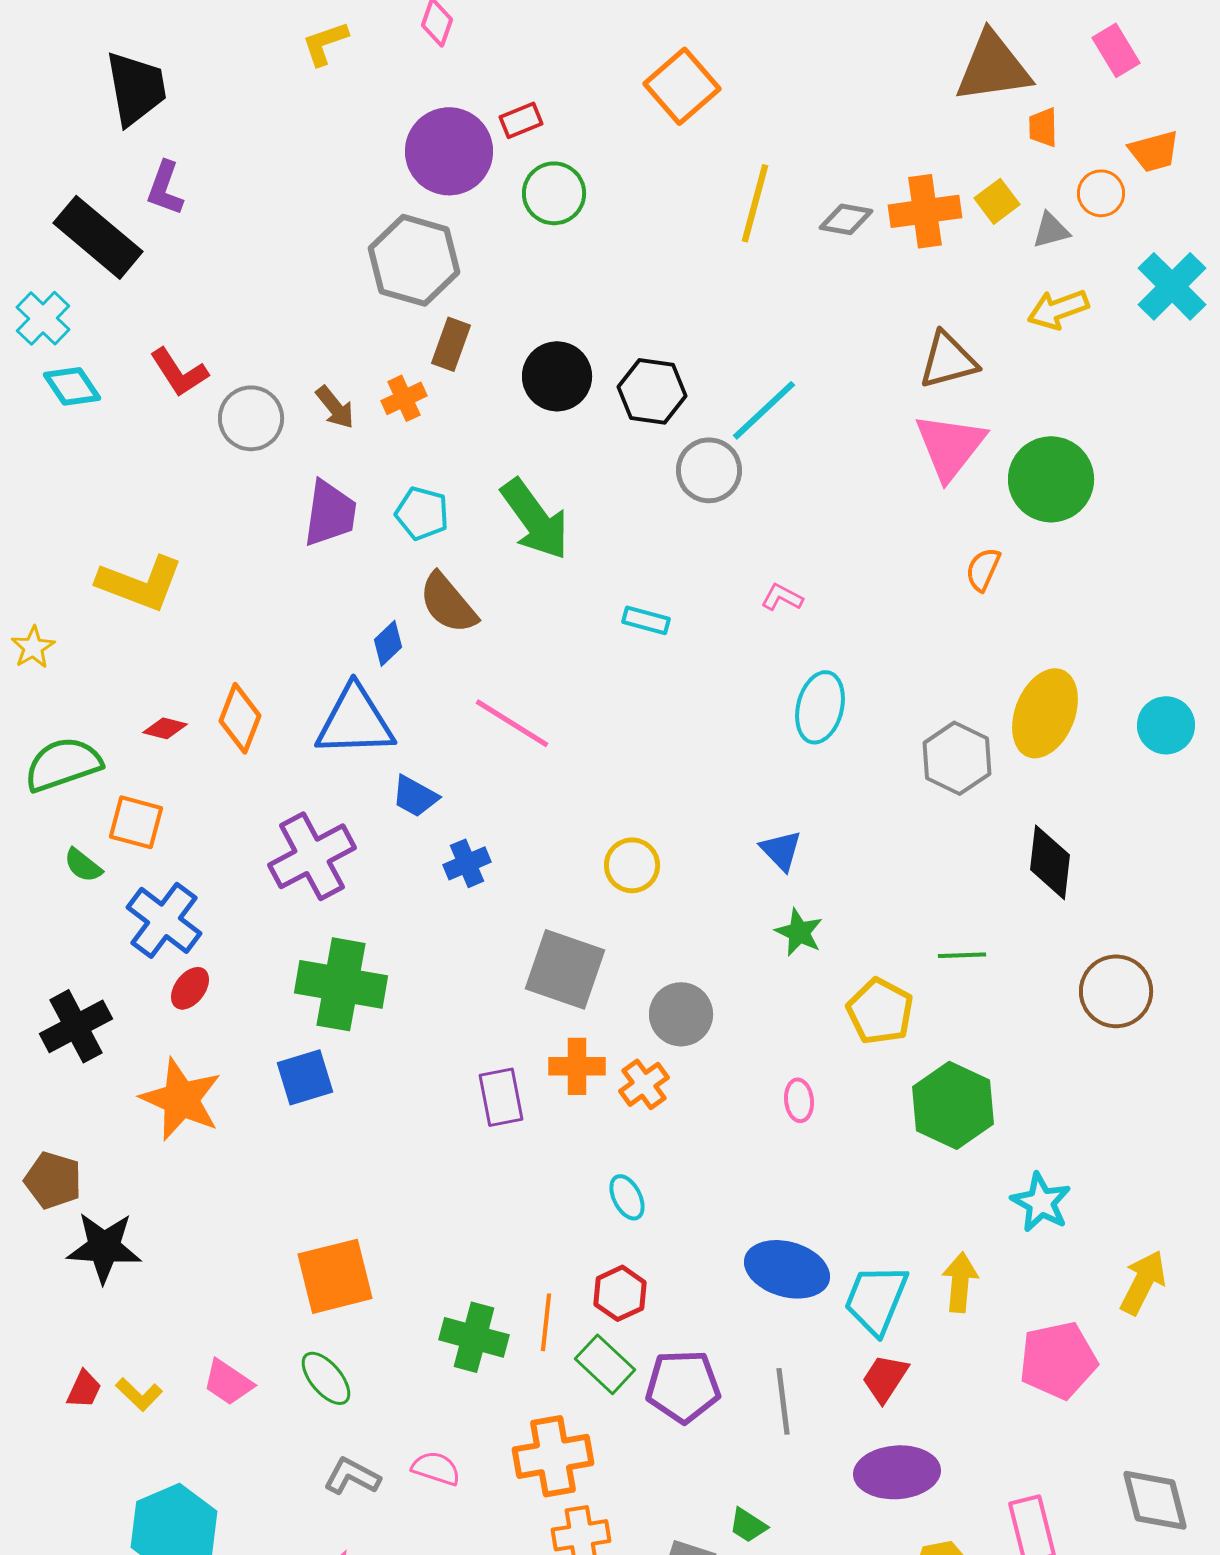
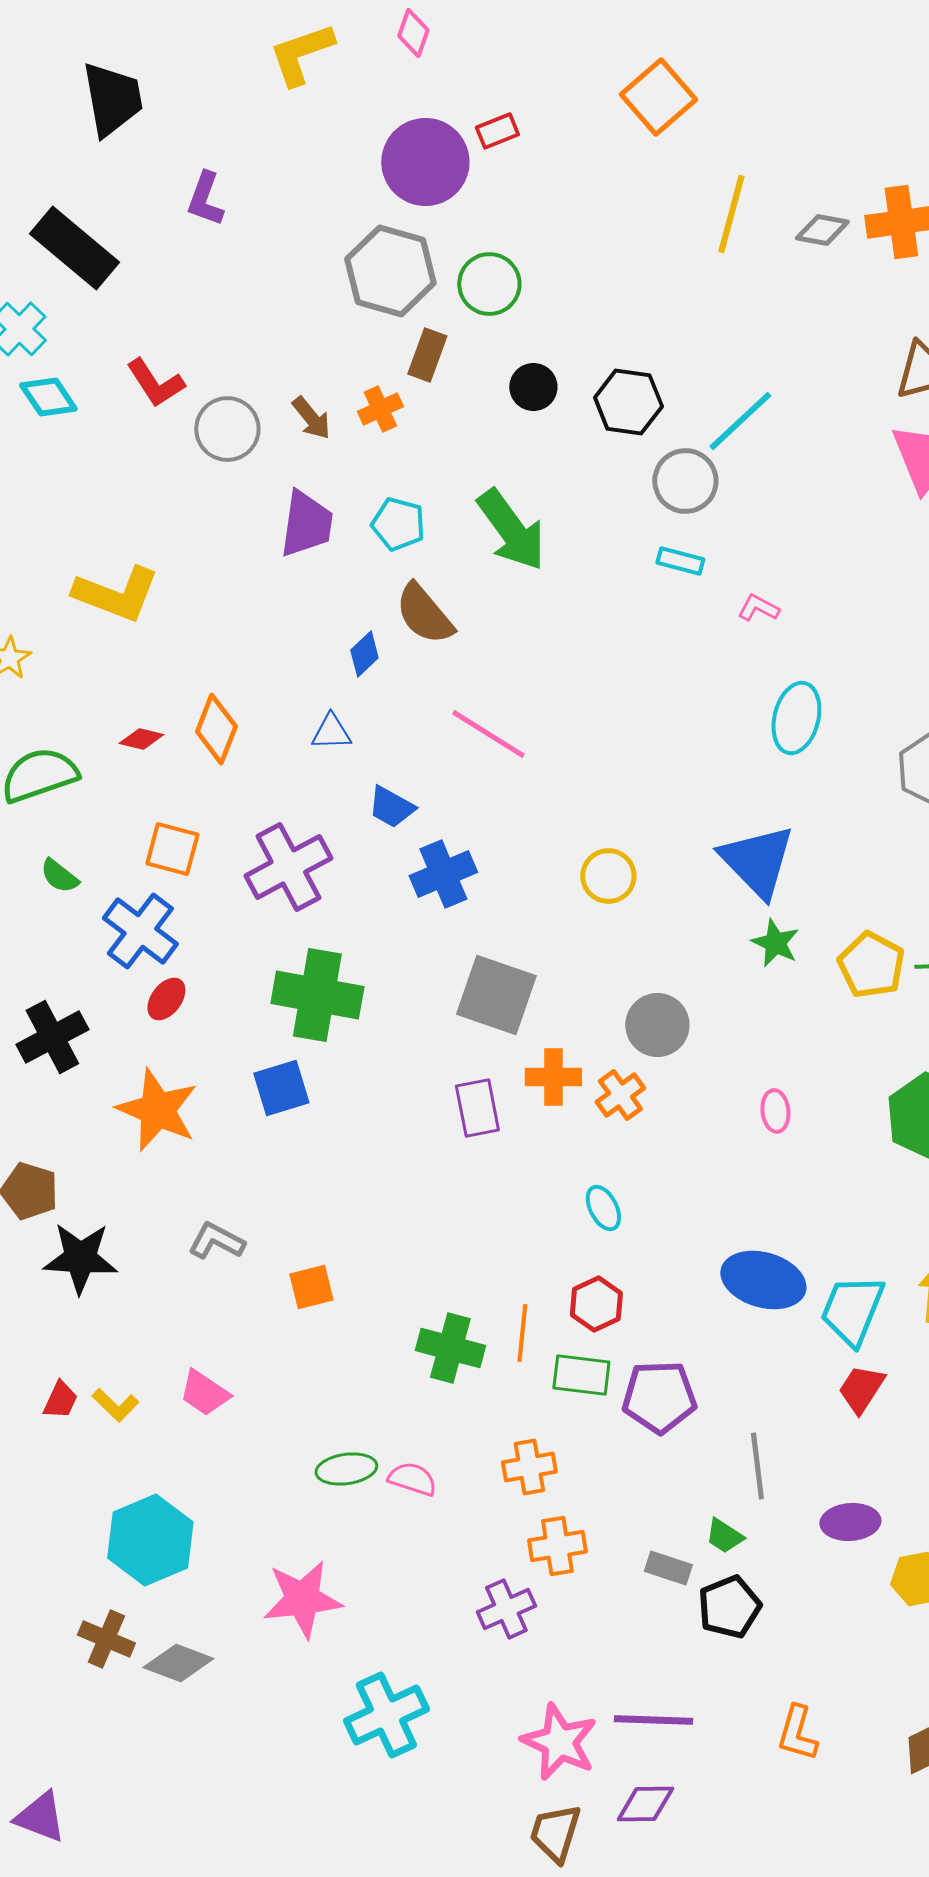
yellow L-shape: (325, 43) -> (301, 54), size x1.4
purple L-shape: (165, 188) -> (205, 199), moved
green circle: (554, 193) -> (489, 284), moved
black circle: (557, 376) -> (533, 387), size x0.7
cyan rectangle: (646, 620) -> (680, 561), moved
blue triangle: (355, 721) -> (331, 732), size x0.5
orange square: (136, 822) -> (172, 849), moved
blue triangle: (781, 850) -> (757, 861), size x1.8
blue cross: (467, 863) -> (443, 874), size x1.4
gray square: (565, 969) -> (496, 995), moved
yellow pentagon: (880, 1011) -> (871, 965), moved
orange square: (335, 1276) -> (311, 1287), size x0.6
green rectangle: (605, 1364) -> (581, 1375), turned -36
green ellipse: (326, 1378) -> (346, 1469), moved, turned -58
gray line: (783, 1401) -> (757, 1466), moved
orange cross: (553, 1456) -> (529, 1467), size x0.7
purple ellipse: (897, 1472) -> (850, 1522), moved, size x0.7
gray L-shape: (352, 1476) -> (216, 1241), moved

